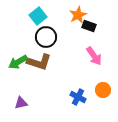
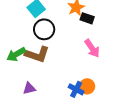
orange circle: (103, 90) -> (87, 86), moved
purple triangle: (21, 103) -> (29, 88), moved

